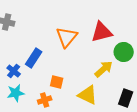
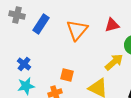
red triangle: (102, 32) -> (112, 25), size x0.7
blue rectangle: (34, 58) -> (41, 24), moved

